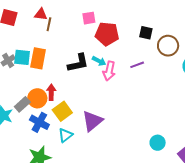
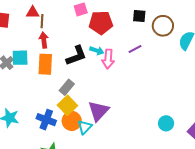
orange rectangle: (38, 58) -> (45, 64), moved
red arrow: (51, 92) -> (44, 40), moved
orange circle: (37, 98) -> (72, 121), moved
gray rectangle: (22, 104) -> (67, 87), moved
cyan triangle: (65, 135) -> (85, 127), moved

